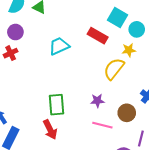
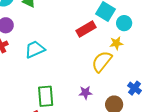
red rectangle: (98, 36) -> (86, 29), turned -60
cyan trapezoid: (59, 46) -> (35, 49), moved

